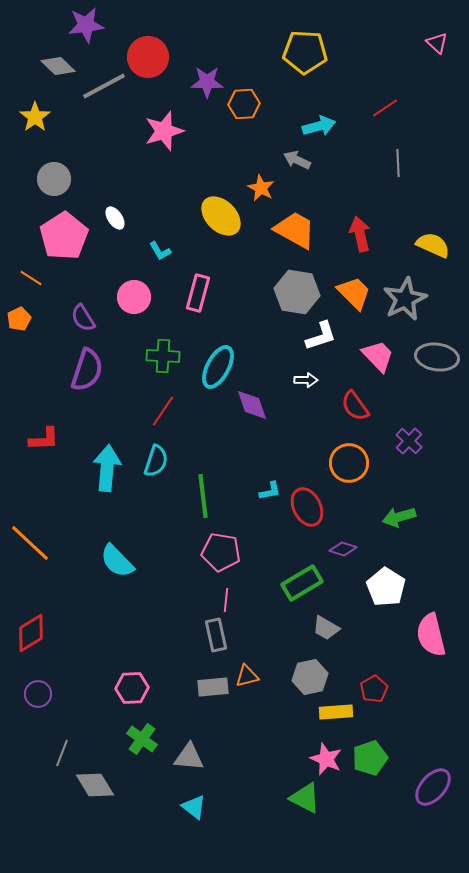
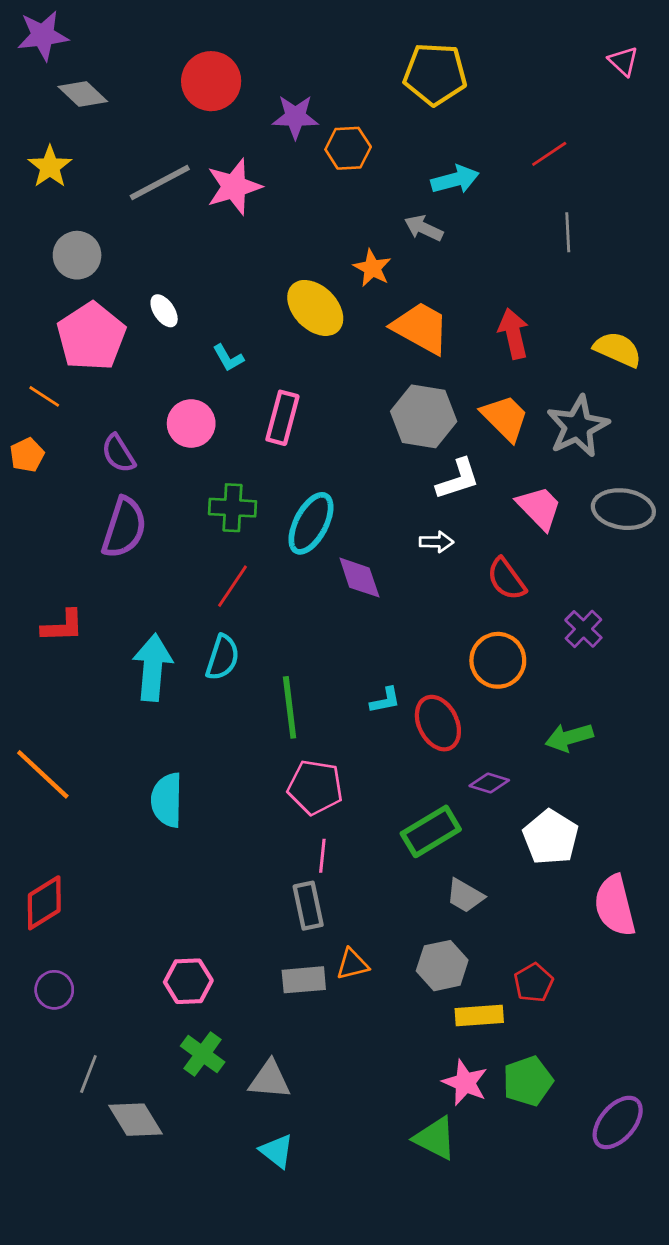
purple star: (86, 25) -> (43, 35), moved
gray line: (104, 86) -> (160, 182), moved
cyan semicircle: (117, 561) -> (167, 800), turned 45

